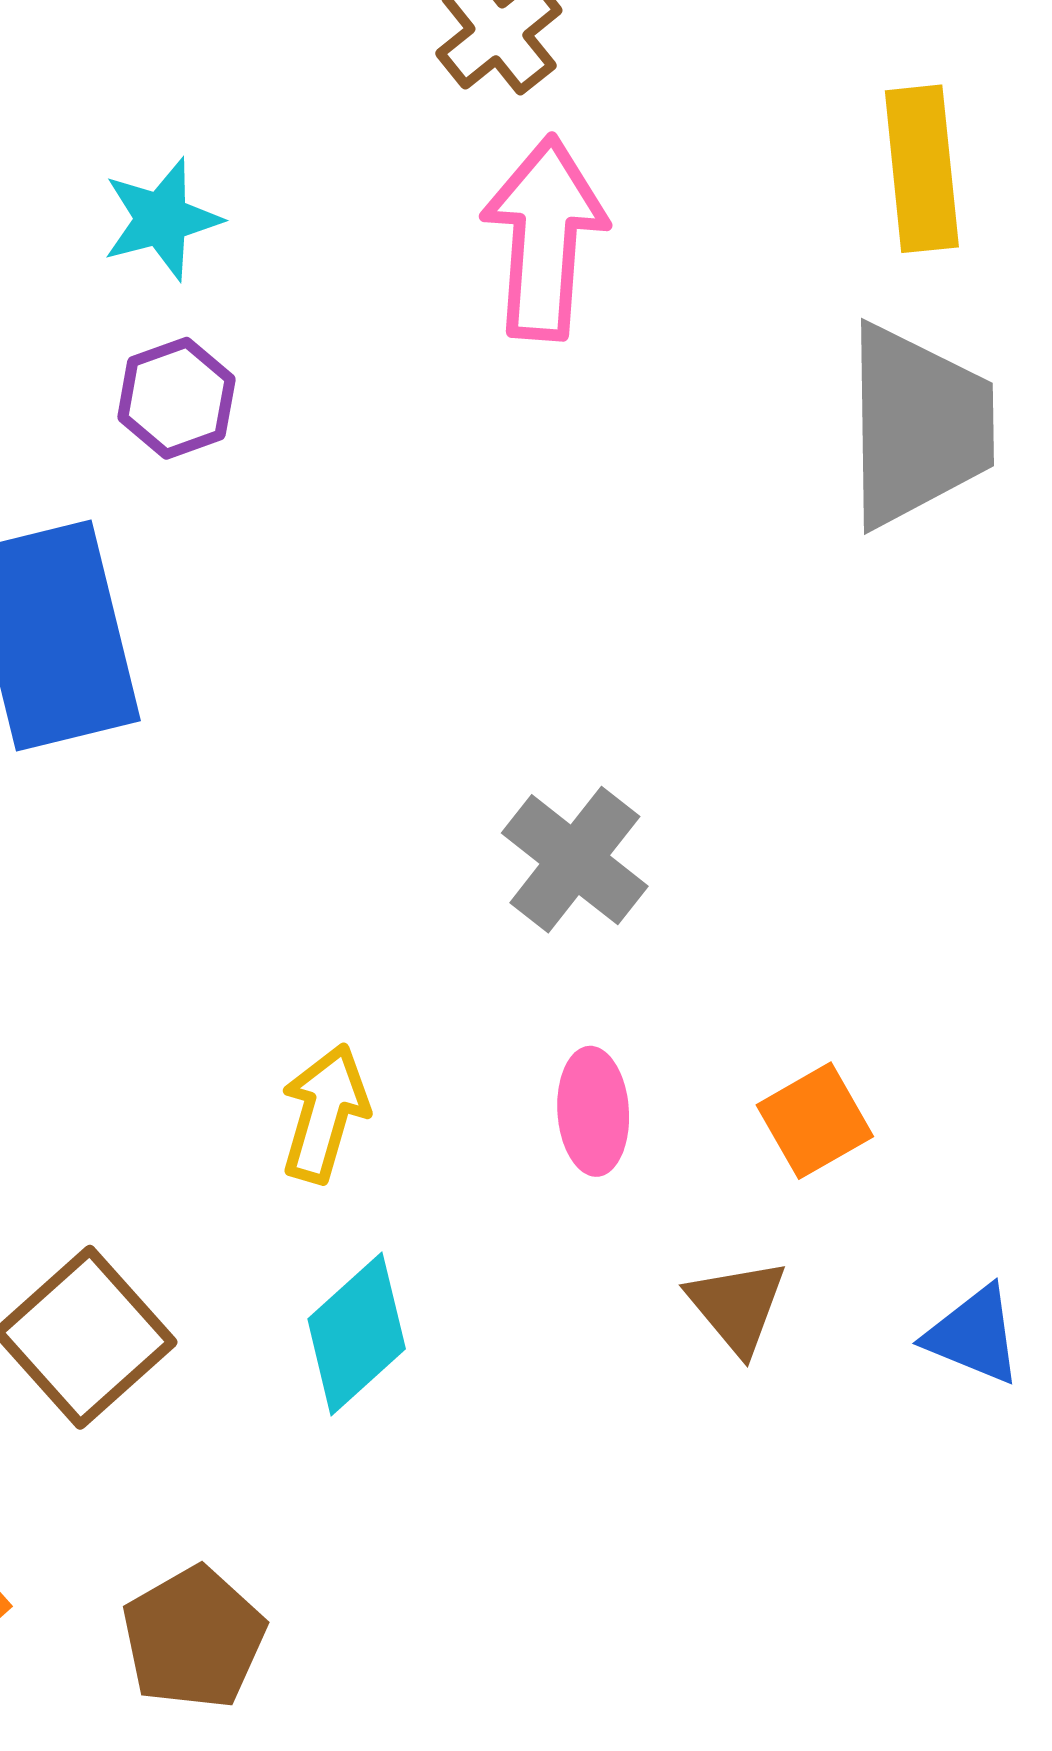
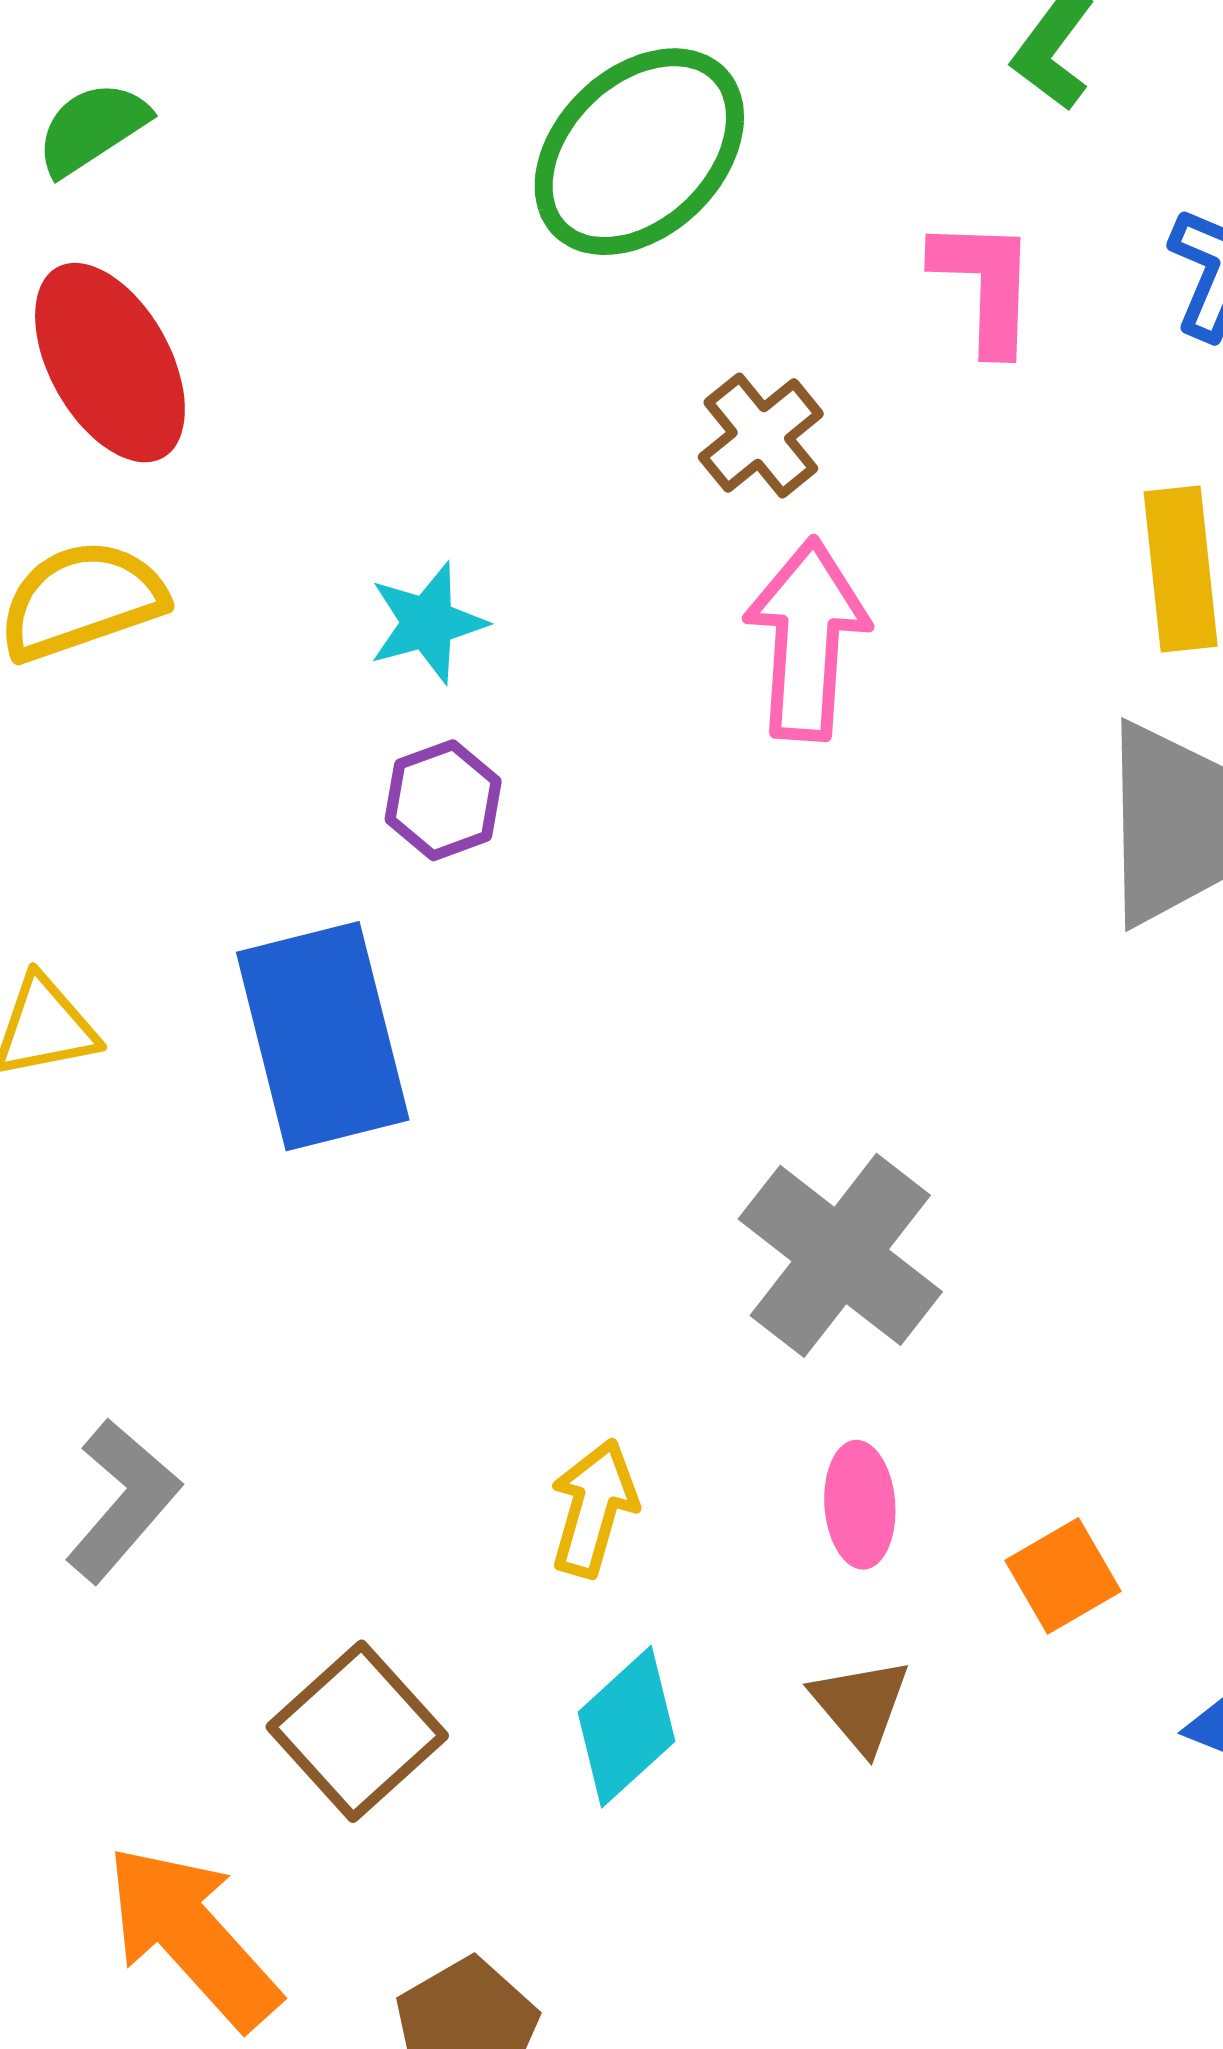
gray cross: (575, 860) -> (840, 1255), size x1.4
orange square: (815, 1121) -> (1063, 1576), moved
brown triangle: (737, 1306) -> (861, 1705), moved

